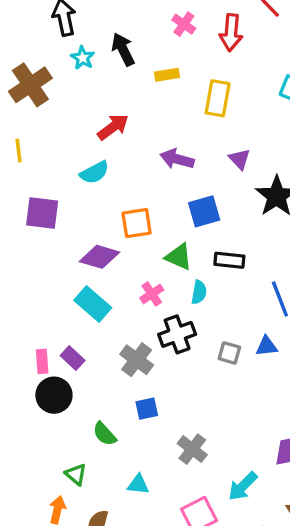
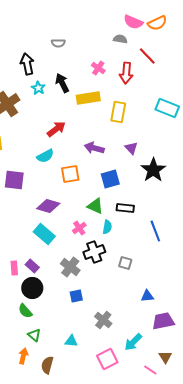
yellow rectangle: (167, 75) -> (88, 98), size x1.6
orange square: (137, 223) -> (70, 174), moved
blue triangle: (266, 346) -> (147, 296), moved
black circle: (54, 395) -> (32, 288), moved
green semicircle: (105, 434) -> (25, 311), moved

